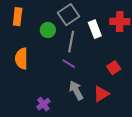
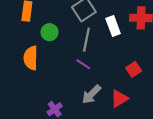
green circle: (48, 30) -> (50, 32), moved
gray arrow: (76, 90) -> (91, 94), turned -108

